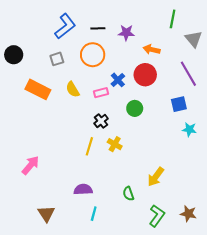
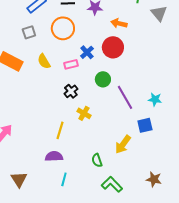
purple line: (188, 74) -> (125, 97), moved
blue square: (179, 104) -> (145, 125), moved
yellow line: (89, 146) -> (60, 130), moved
green L-shape: (157, 216) -> (112, 184), moved, turned -80

